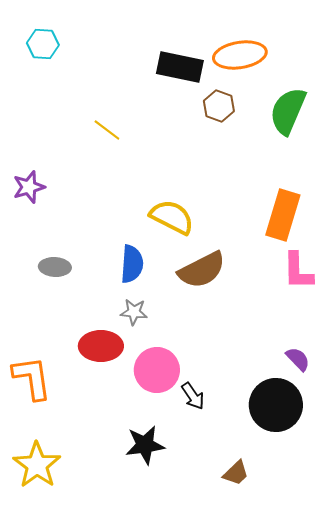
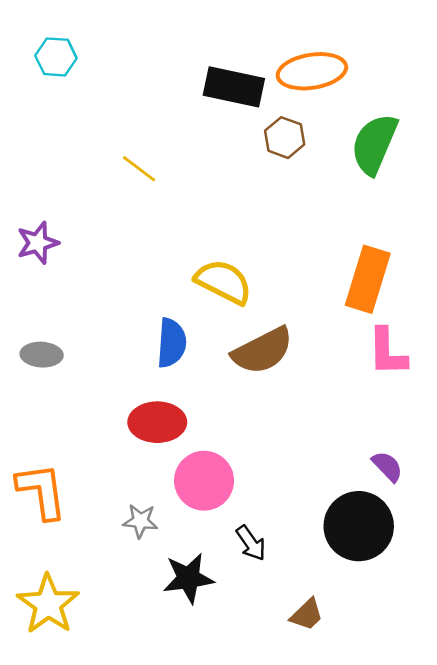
gray ellipse: (55, 267) -> (42, 355), moved
gray star: (134, 312) -> (140, 521), moved
red ellipse: (101, 346) -> (157, 422), moved
black arrow: (193, 396) -> (251, 543), moved

